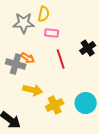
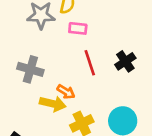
black cross: (88, 48) -> (125, 61), moved
orange arrow: (28, 58) -> (66, 92), moved

